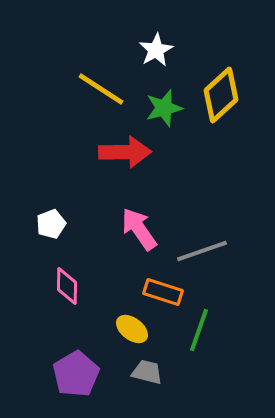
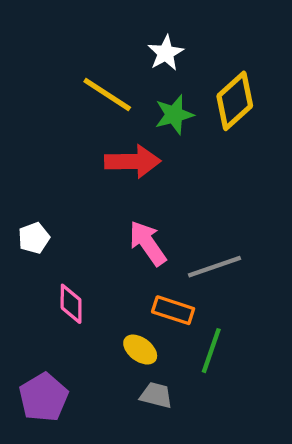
white pentagon: (51, 224) -> (34, 238), moved
purple pentagon: (76, 374) -> (43, 397), moved

